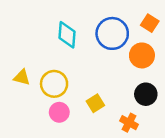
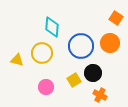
blue circle: (112, 33) -> (81, 46), moved
yellow circle: (54, 84) -> (42, 53), moved
black circle: (146, 94) -> (93, 73), moved

